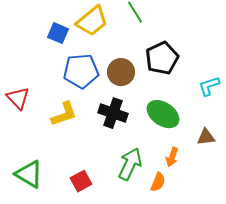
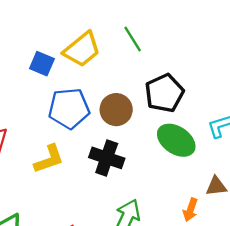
green ellipse: (163, 114) -> (176, 140), moved
orange arrow: (172, 157) -> (190, 210), moved

